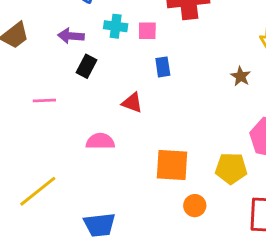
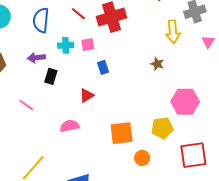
pink line: (44, 101) -> (26, 105), turned 49
red triangle: (132, 103) -> (87, 96), turned -42

